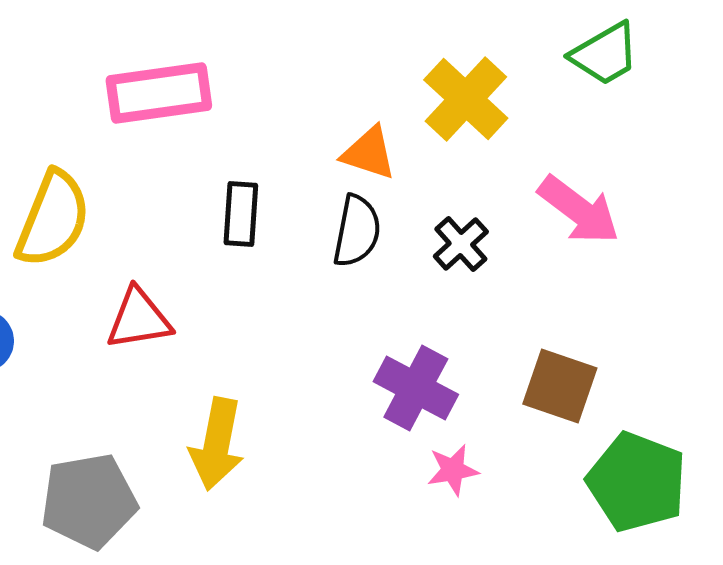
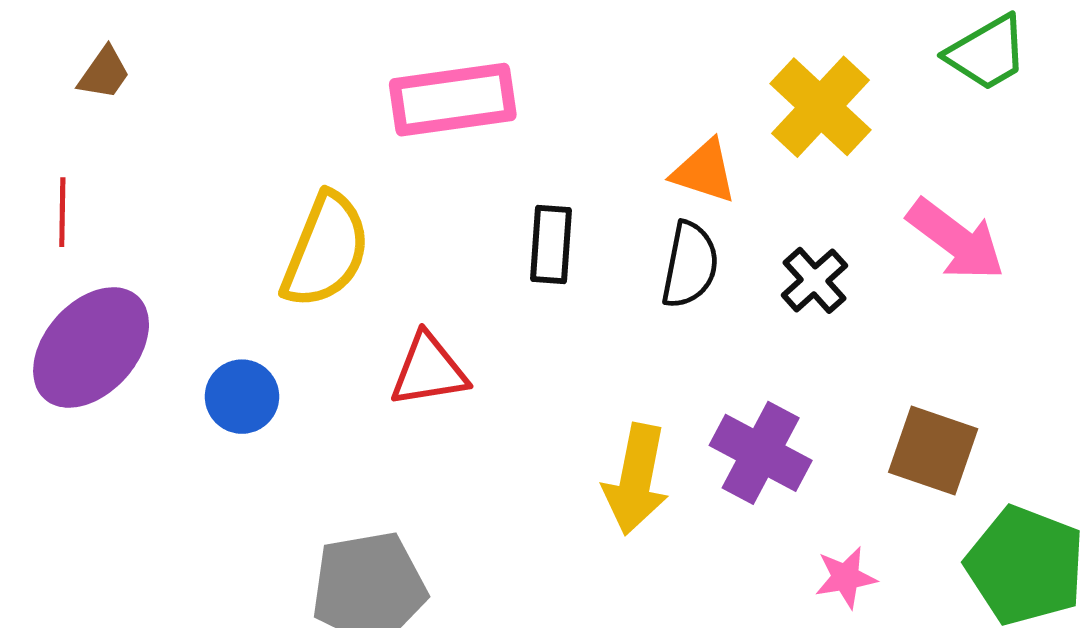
yellow arrow: (217, 444) -> (636, 479), moved
pink star: (453, 470) -> (846, 577), moved

